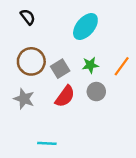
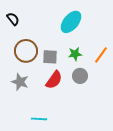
black semicircle: (28, 17) -> (13, 19), moved
gray square: (60, 69) -> (50, 57), turned 35

